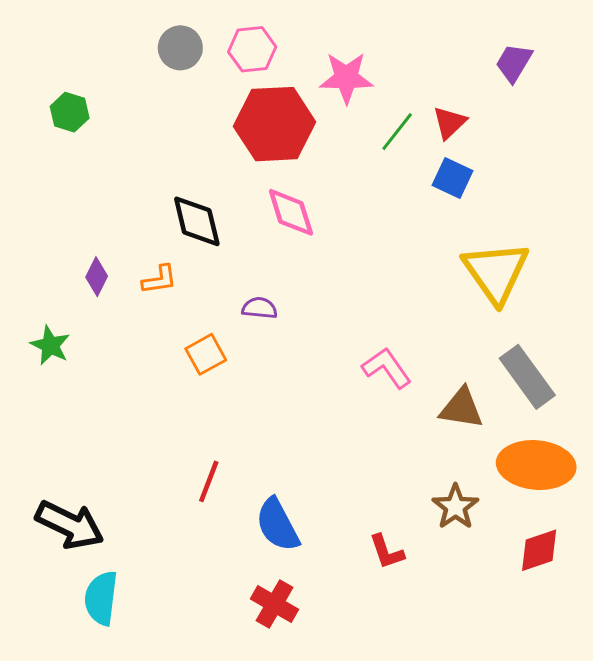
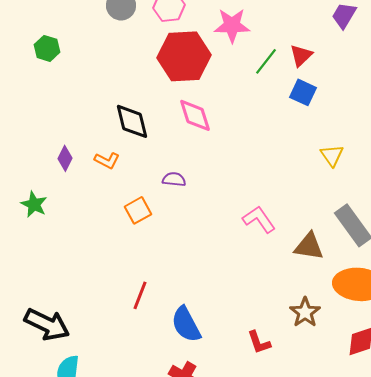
yellow triangle: (496, 272) -> (332, 155), size x0.5
orange L-shape: (159, 280) -> (107, 160), turned 35

